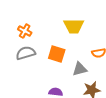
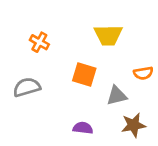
gray semicircle: (26, 53) -> (27, 87), moved

